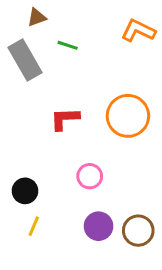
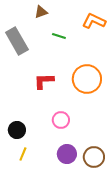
brown triangle: (37, 17) -> (41, 12), moved
green line: (68, 45) -> (59, 36), moved

